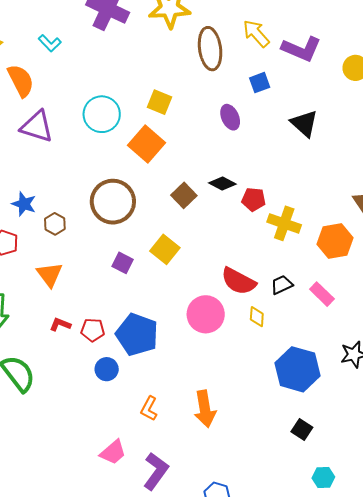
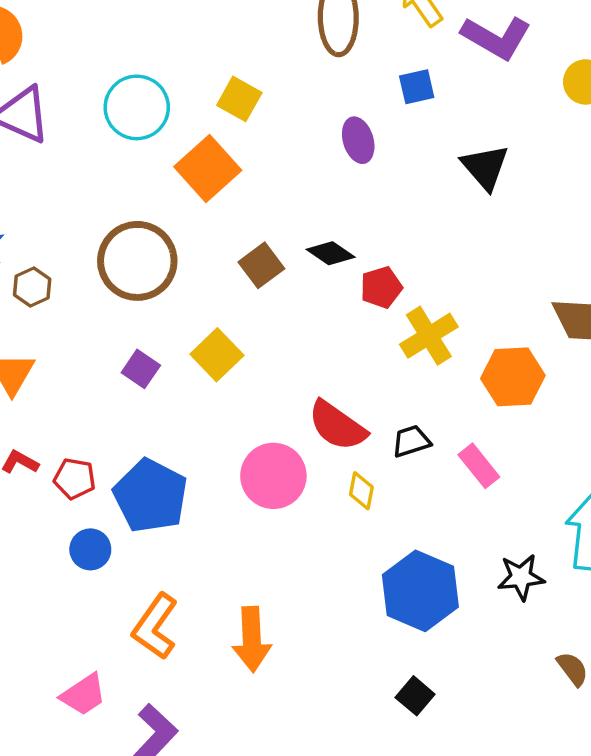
red pentagon: (254, 199) -> (381, 287), turned -30
yellow cross: (284, 223) -> (429, 336), turned 32
orange L-shape: (149, 408) -> (155, 626), size x1.5

